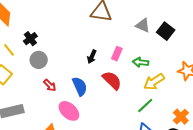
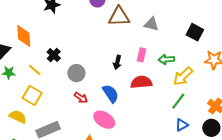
gray triangle: (143, 25) -> (151, 24), moved
black square: (166, 31) -> (195, 32), moved
gray circle: (39, 60) -> (76, 73), moved
red semicircle: (112, 80) -> (141, 82), turned -40

